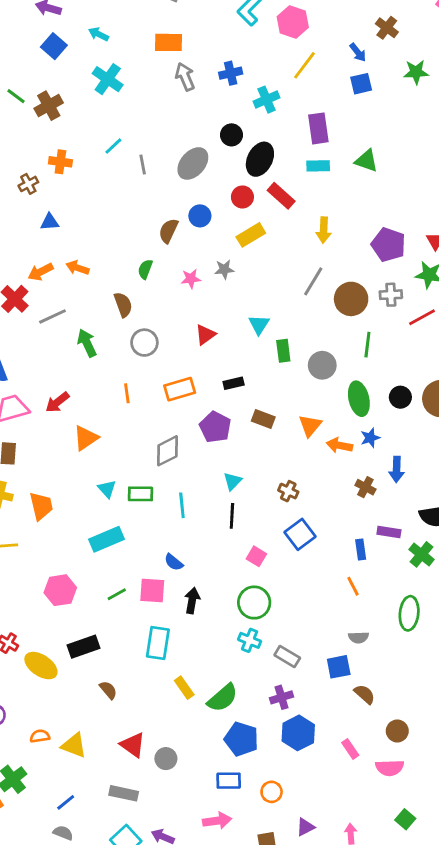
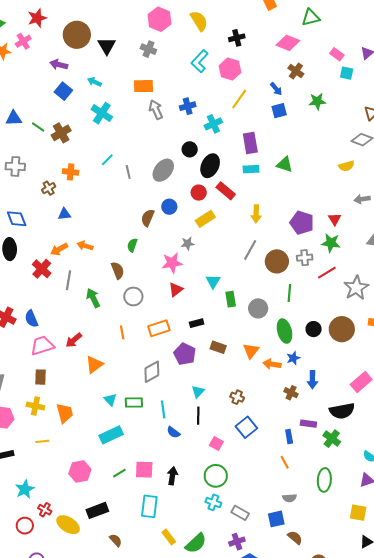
pink star: (191, 279) -> (172, 263), moved, size x1.5
gray line: (53, 316) -> (68, 280), turned -54
blue semicircle: (174, 562) -> (173, 432), moved

